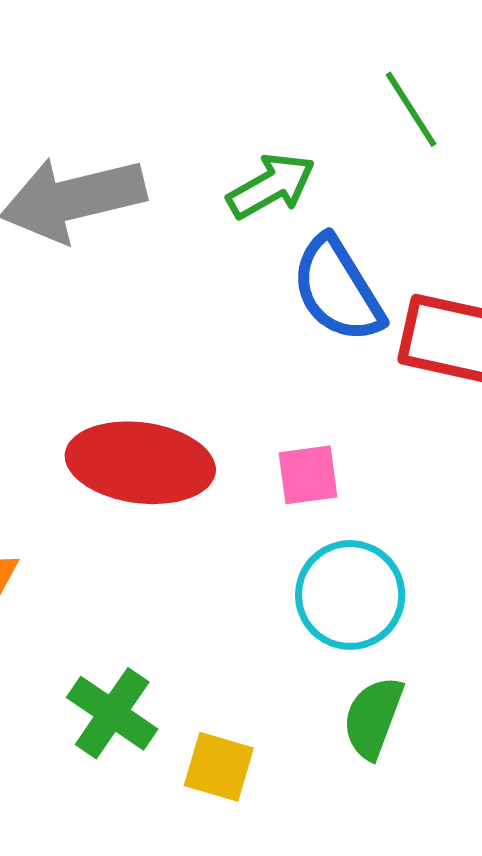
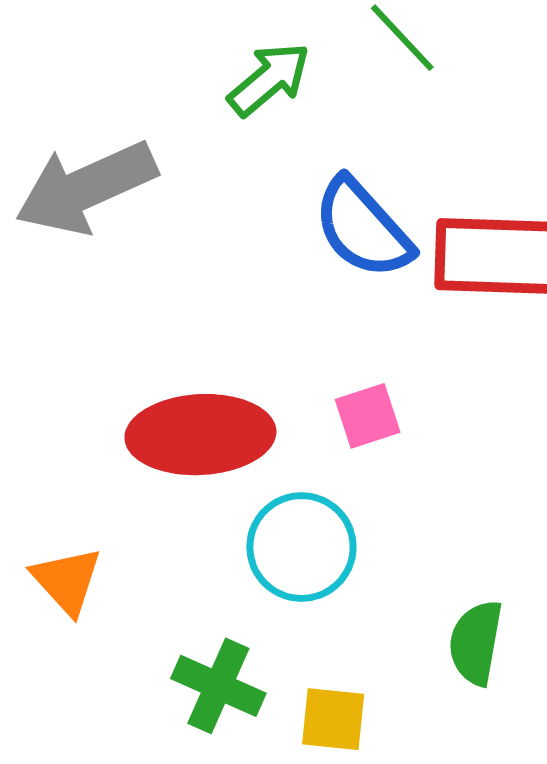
green arrow: (271, 186) -> (269, 79), moved
cyan circle: (350, 595) -> (301, 547), moved

